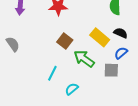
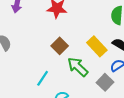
gray square: (111, 70) -> (105, 82), turned 35

